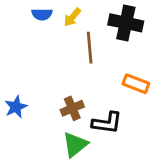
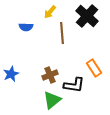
blue semicircle: (42, 14) -> (26, 27), moved
black cross: (126, 23) -> (87, 16), turned 30
orange rectangle: (136, 84) -> (94, 68), moved, turned 36

